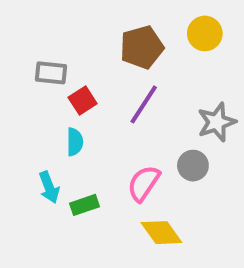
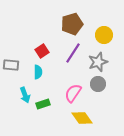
yellow circle: (205, 33) -> (104, 35), moved
gray rectangle: (51, 73) -> (11, 65), moved
gray star: (217, 122) -> (98, 62), moved

